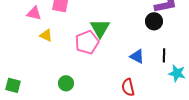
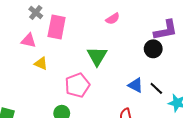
pink pentagon: (87, 42) -> (77, 85), moved
black line: (164, 55) -> (156, 88), moved, turned -48

